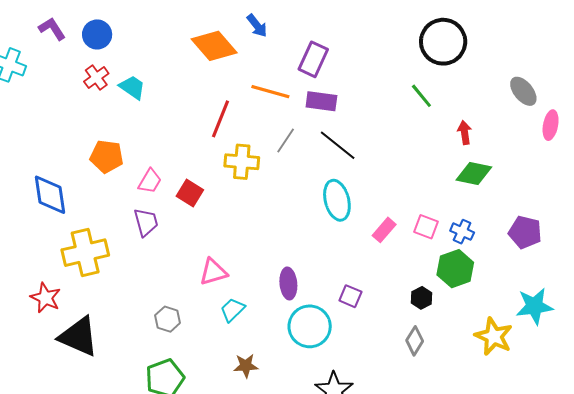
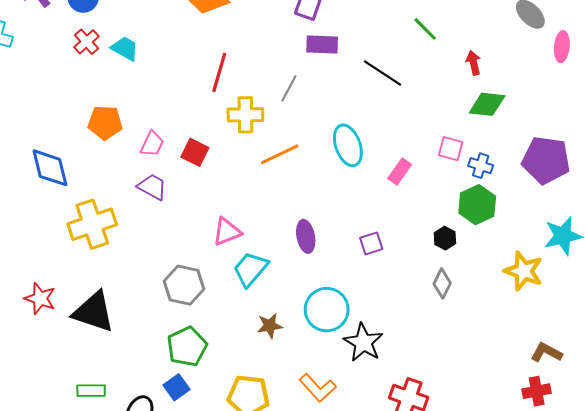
orange line: (270, 92) -> (280, 154), moved, turned -36
black line: (338, 145) -> (382, 73), moved
purple trapezoid: (146, 222) -> (152, 187), turned -40
pink square: (426, 227) -> (451, 149), moved
purple pentagon: (525, 232) -> (546, 160), size x1.4
purple square: (350, 296) -> (371, 243), turned -35
red star: (45, 298) -> (40, 298), moved
cyan trapezoid: (233, 310) -> (250, 269), size x1.4
gray hexagon: (168, 319) -> (184, 285), size x1.5
cyan circle: (310, 326) -> (327, 310), moved

